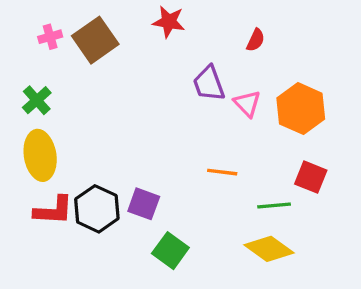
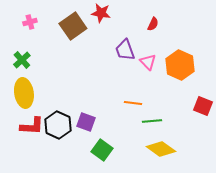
brown square: (95, 40) -> (73, 26), moved
red square: (311, 177) -> (203, 106), moved
green line: (274, 205) -> (152, 121), moved

